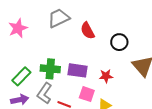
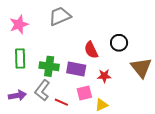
red semicircle: (88, 31) -> (91, 50), moved
green rectangle: (21, 76) -> (20, 58), moved, turned -48
pink square: (87, 94) -> (84, 93), turned -35

